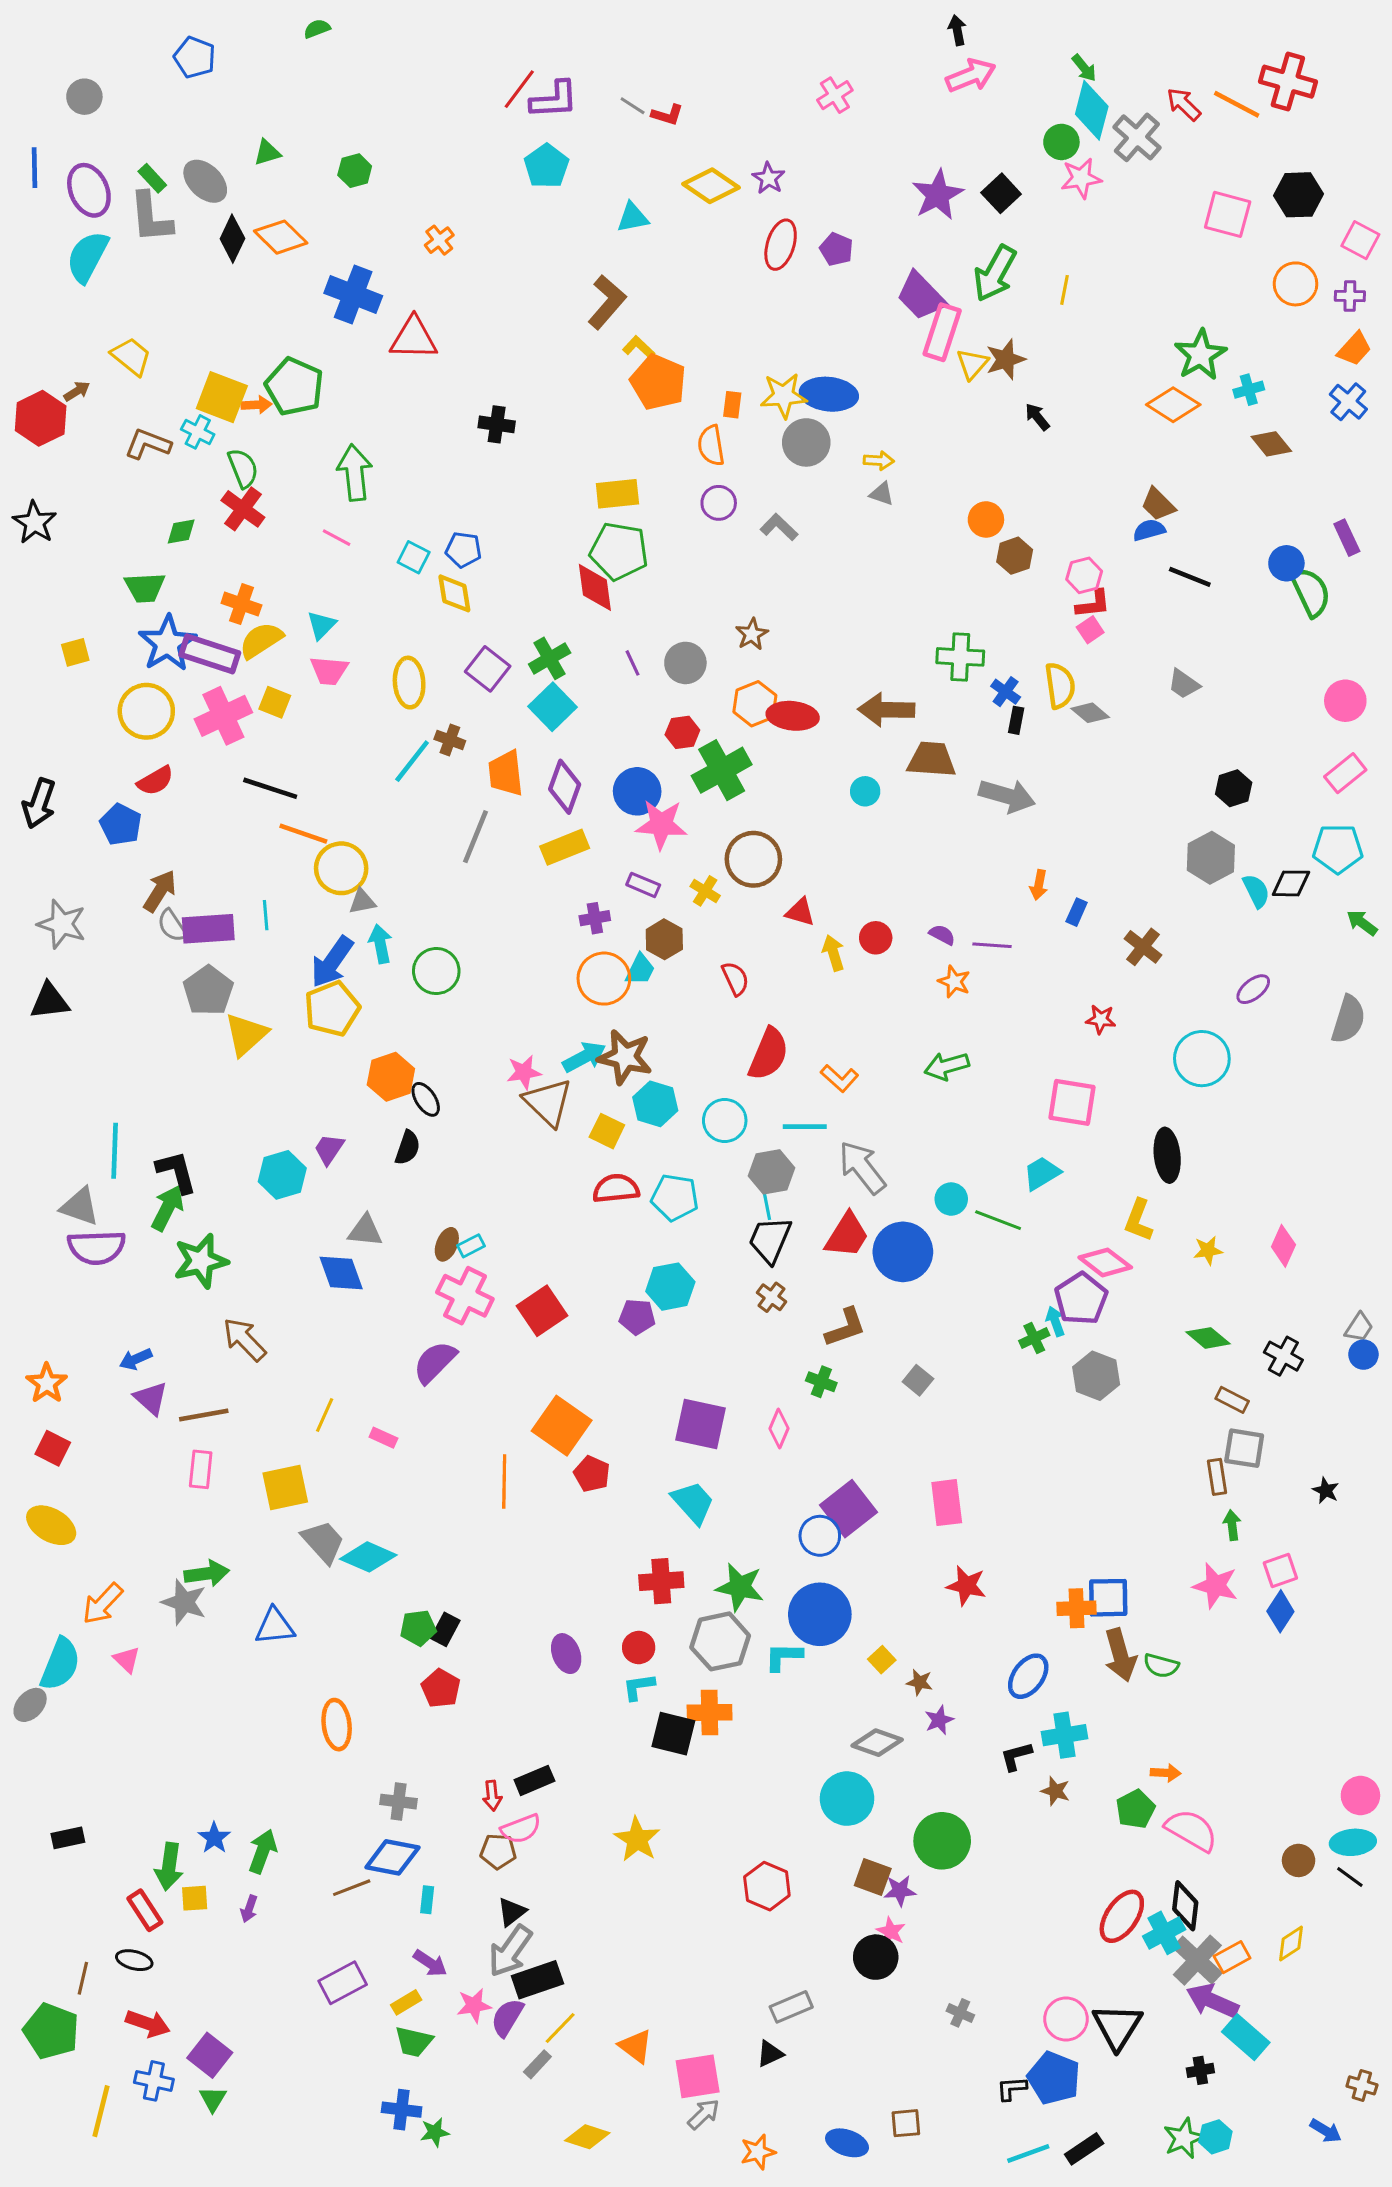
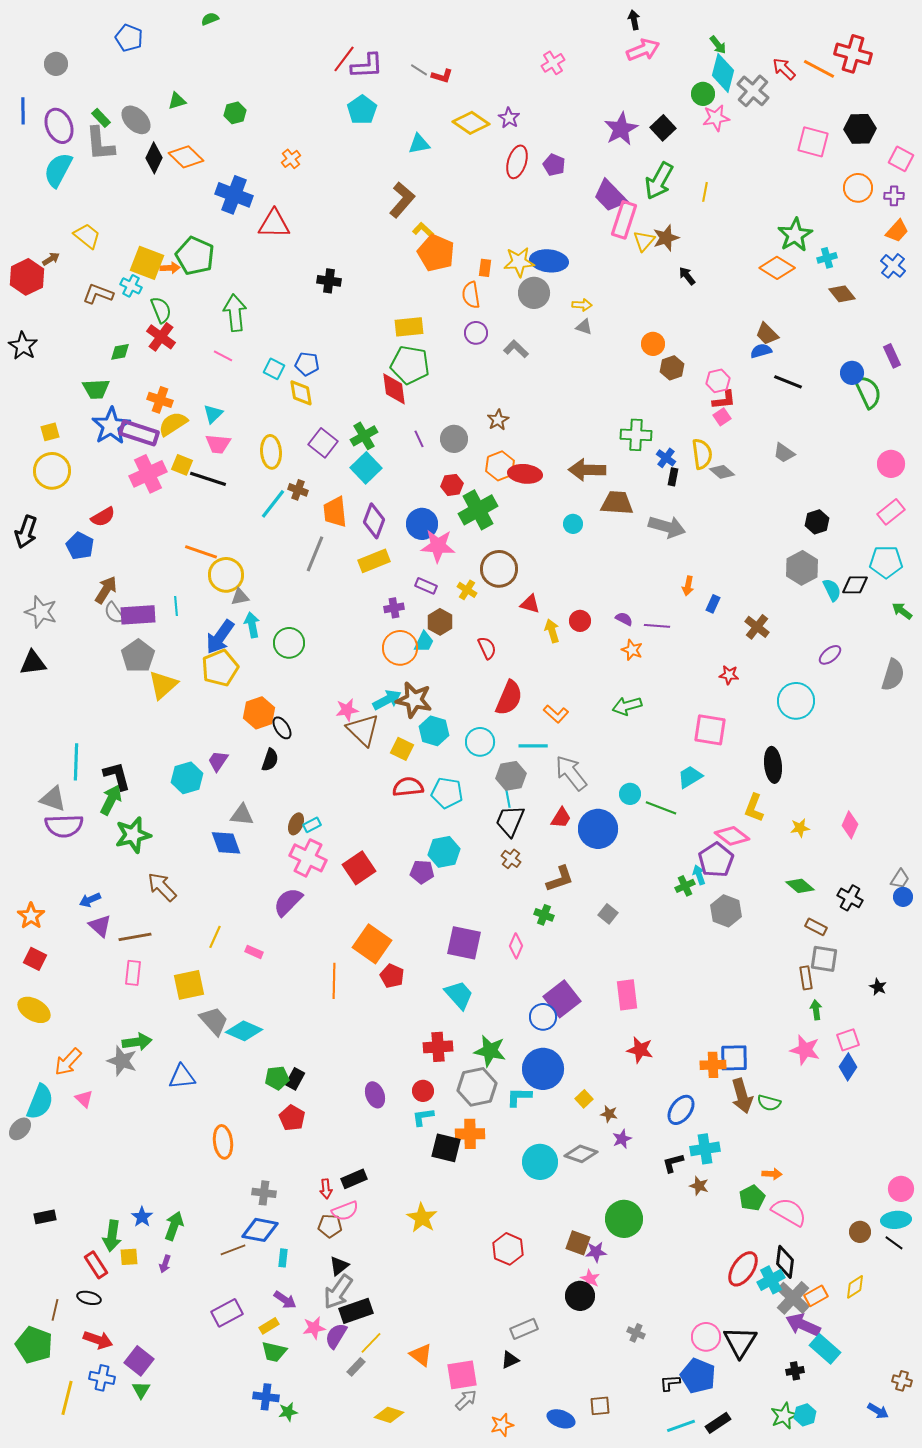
yellow circle: (146, 711) -> (52, 471), moved
black line: (270, 788) -> (208, 479), moved
red trapezoid: (847, 1235) -> (561, 818), size x0.7
cyan circle: (847, 1799) -> (540, 1162), moved

